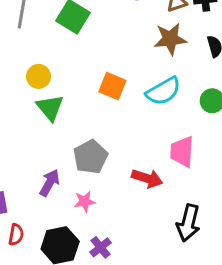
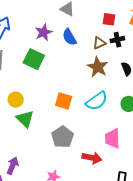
brown star: (170, 39) -> (98, 67), turned -30
gray pentagon: (91, 157) -> (62, 137), moved
purple arrow: (50, 183) -> (13, 166), moved

